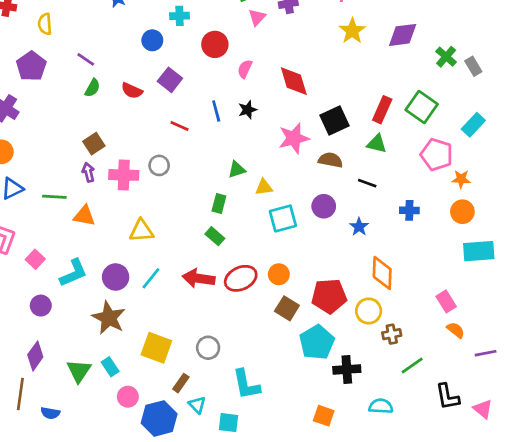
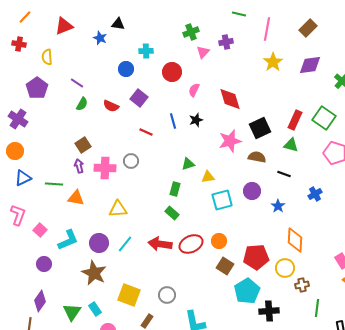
blue cross: (409, 210) -> (315, 194), turned -32
green line: (412, 365) -> (317, 308), turned -48

